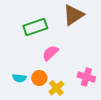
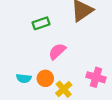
green rectangle: (35, 27) -> (41, 23), size x0.7

